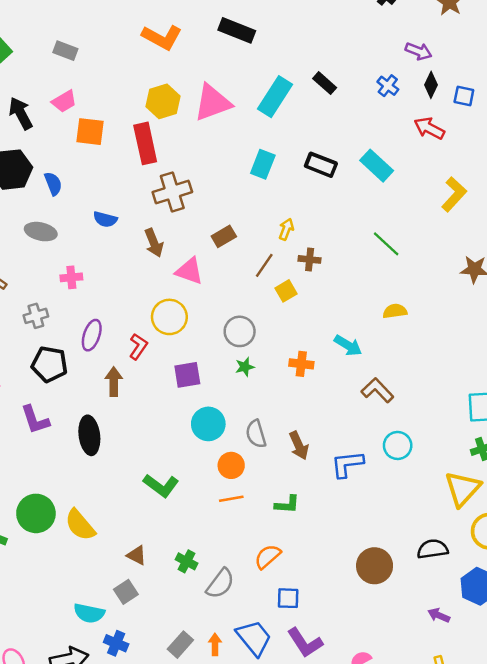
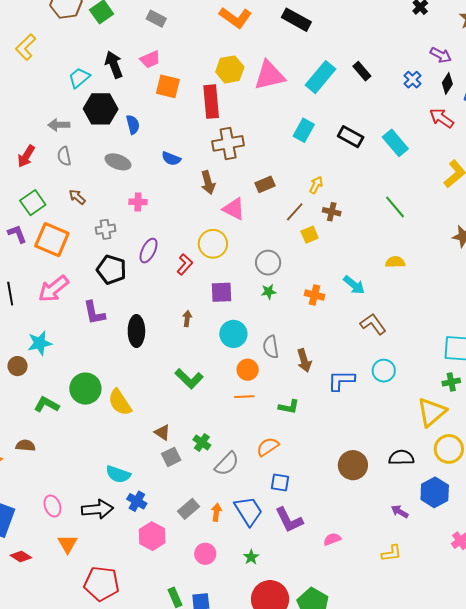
brown arrow: (114, 382) -> (187, 319), moved, size x0.7
gray square: (126, 592) -> (171, 457), moved

